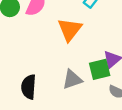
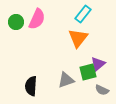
orange triangle: (70, 29) -> (78, 38), moved

